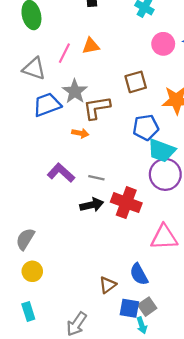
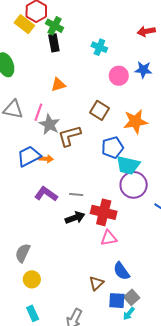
pink line: (64, 53) -> (38, 112), moved
brown square: (136, 82) -> (99, 110), turned -36
blue trapezoid: (47, 105) -> (29, 156), moved
orange arrow: (80, 133) -> (46, 159), moved
pink triangle: (164, 237) -> (109, 238), moved, size x0.7
cyan arrow: (142, 325) -> (129, 314), turned 64

